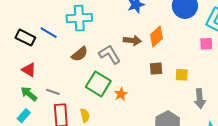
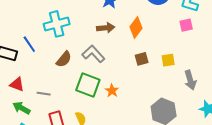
blue line: (49, 33) -> (29, 44), turned 36
brown arrow: (132, 40) -> (106, 28), moved
gray line: (53, 92) -> (44, 94), moved

